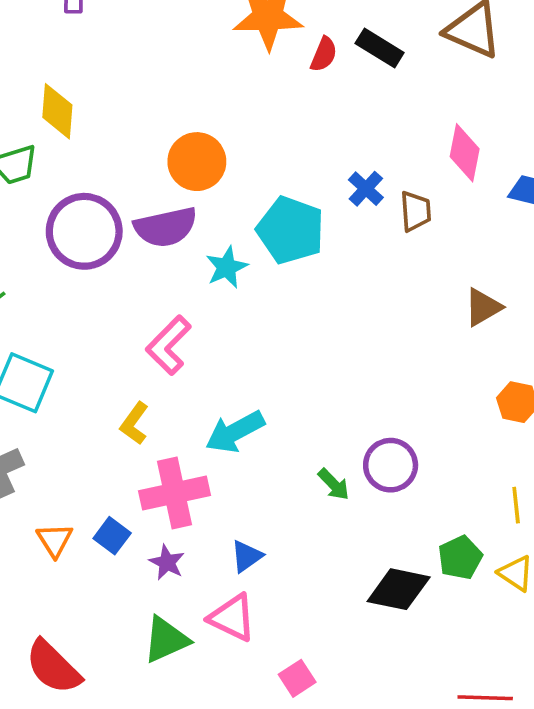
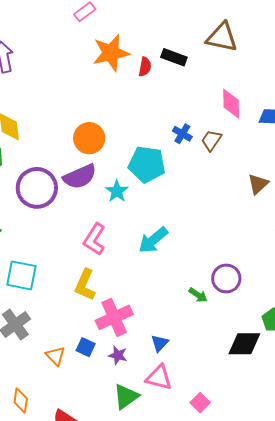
brown trapezoid: (416, 211) -> (211, 140), turned -130
yellow L-shape: (134, 423) -> (85, 285), size x1.4
cyan arrow: (235, 432) -> (153, 240), moved

